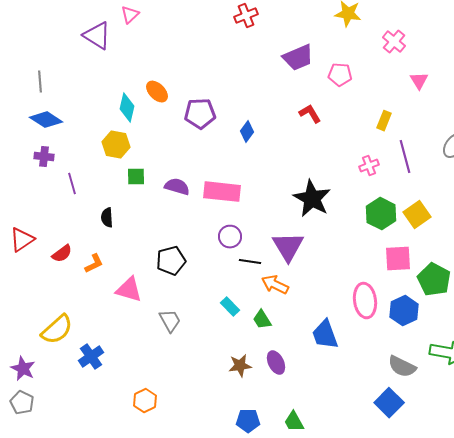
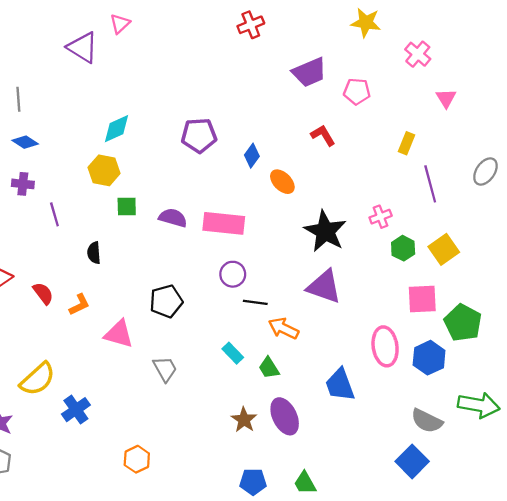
orange ellipse: (157, 92) -> (282, 182), moved
cyan diamond: (127, 108) -> (117, 129), turned 52
blue diamond: (46, 120) -> (25, 142), size x0.7
pink cross: (369, 166) -> (381, 217), moved
green hexagon: (381, 214) -> (403, 248), size x0.7
purple triangle: (288, 247) -> (324, 287), moved, turned -40
red semicircle: (62, 254) -> (43, 293), turned -90
purple ellipse: (276, 363) -> (285, 416), size x1.4
brown star: (240, 366) -> (244, 420), turned -30

